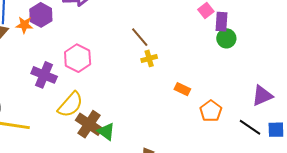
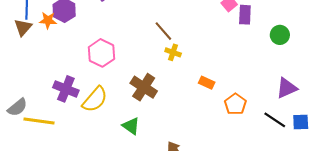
green circle: (226, 38) -> (280, 35), moved
yellow cross: (149, 58) -> (173, 52), turned 35
purple cross: (44, 75) -> (66, 89), moved
brown cross: (89, 124) -> (144, 87), moved

